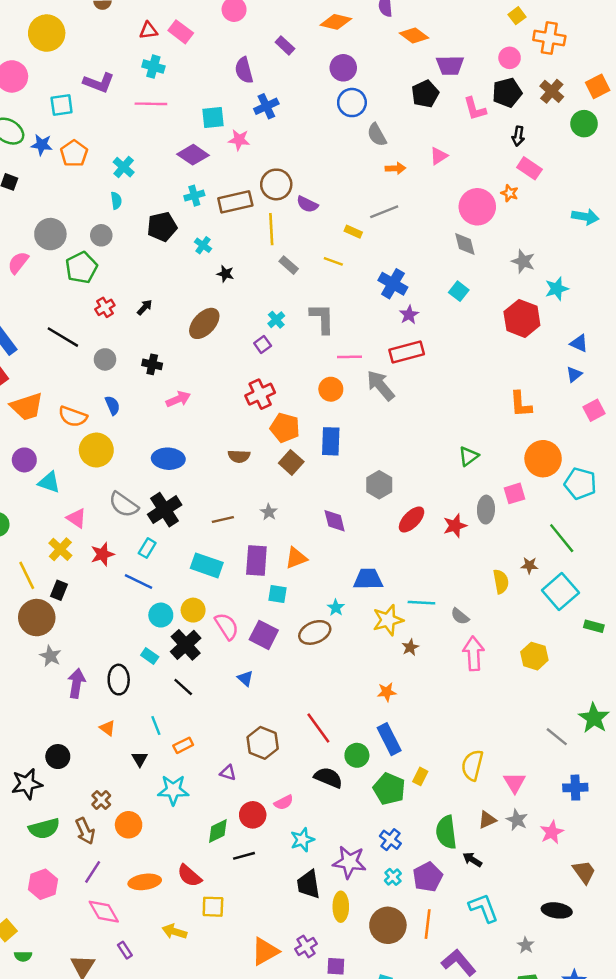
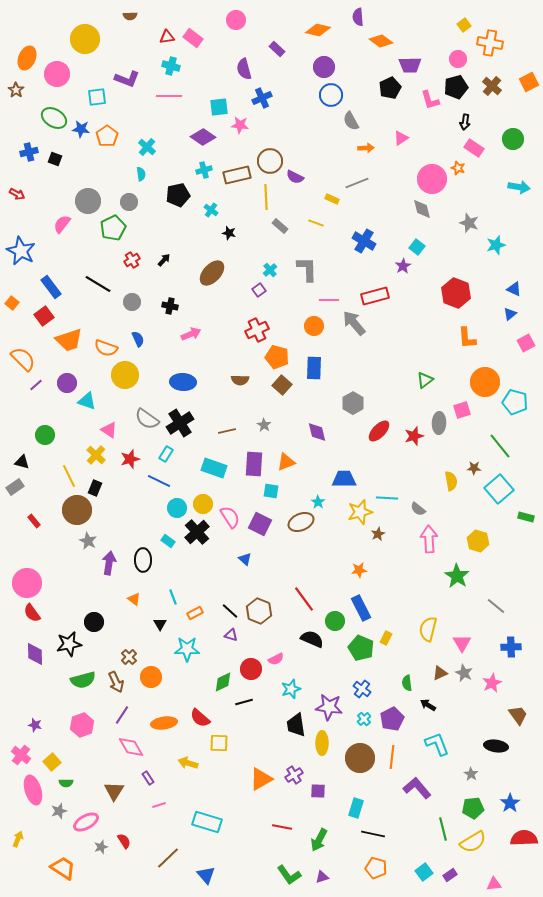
green circle: (584, 124) -> (513, 139), moved
purple star: (409, 315) -> (403, 266), moved
red hexagon: (522, 318) -> (456, 293), moved
black line: (183, 687) -> (230, 611), moved
green star: (594, 718) -> (457, 576), moved
green semicircle: (446, 832) -> (407, 683), size x0.6

